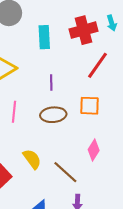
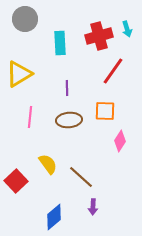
pink diamond: (94, 150) -> (120, 141), moved

